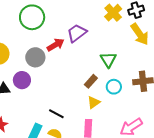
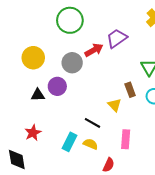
brown rectangle: (91, 81) -> (130, 90), turned -64
yellow triangle: (94, 102) -> (115, 105), moved, turned -40

